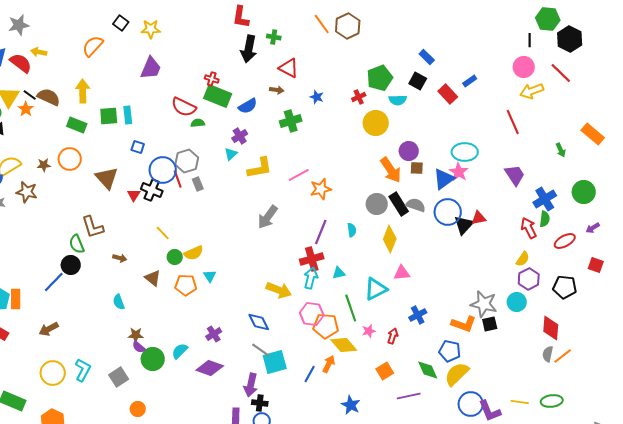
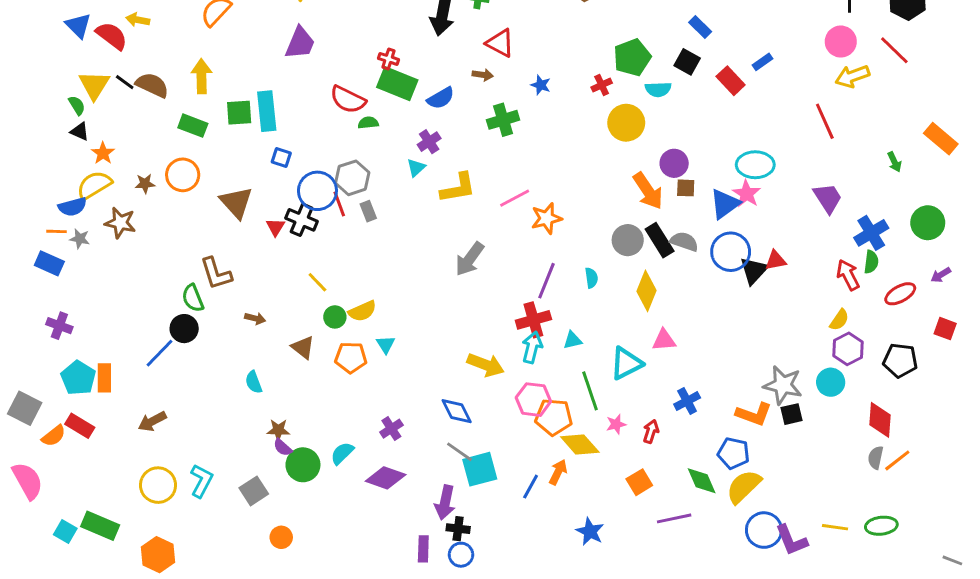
orange star: (26, 109) -> (103, 153), moved
cyan rectangle: (128, 115) -> (267, 111), size x1.5

